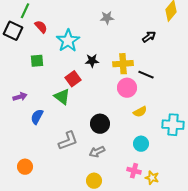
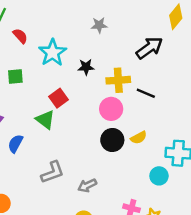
black arrow: (149, 37) -> (149, 48), size x1.6
black star: (92, 61) -> (86, 67), moved
pink circle: (127, 88) -> (111, 109), moved
black circle: (100, 124) -> (112, 140), moved
cyan circle: (141, 144) -> (159, 176), moved

